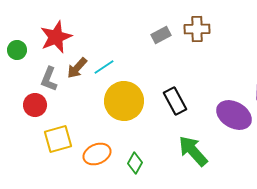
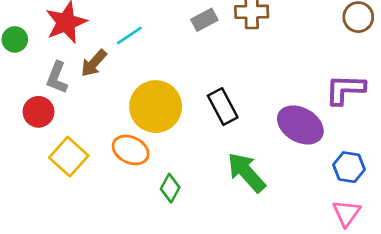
cyan line: (104, 67) -> (129, 35), moved
yellow square: (58, 139) -> (69, 157), turned -32
orange ellipse: (97, 154) -> (131, 150), moved, turned 48

